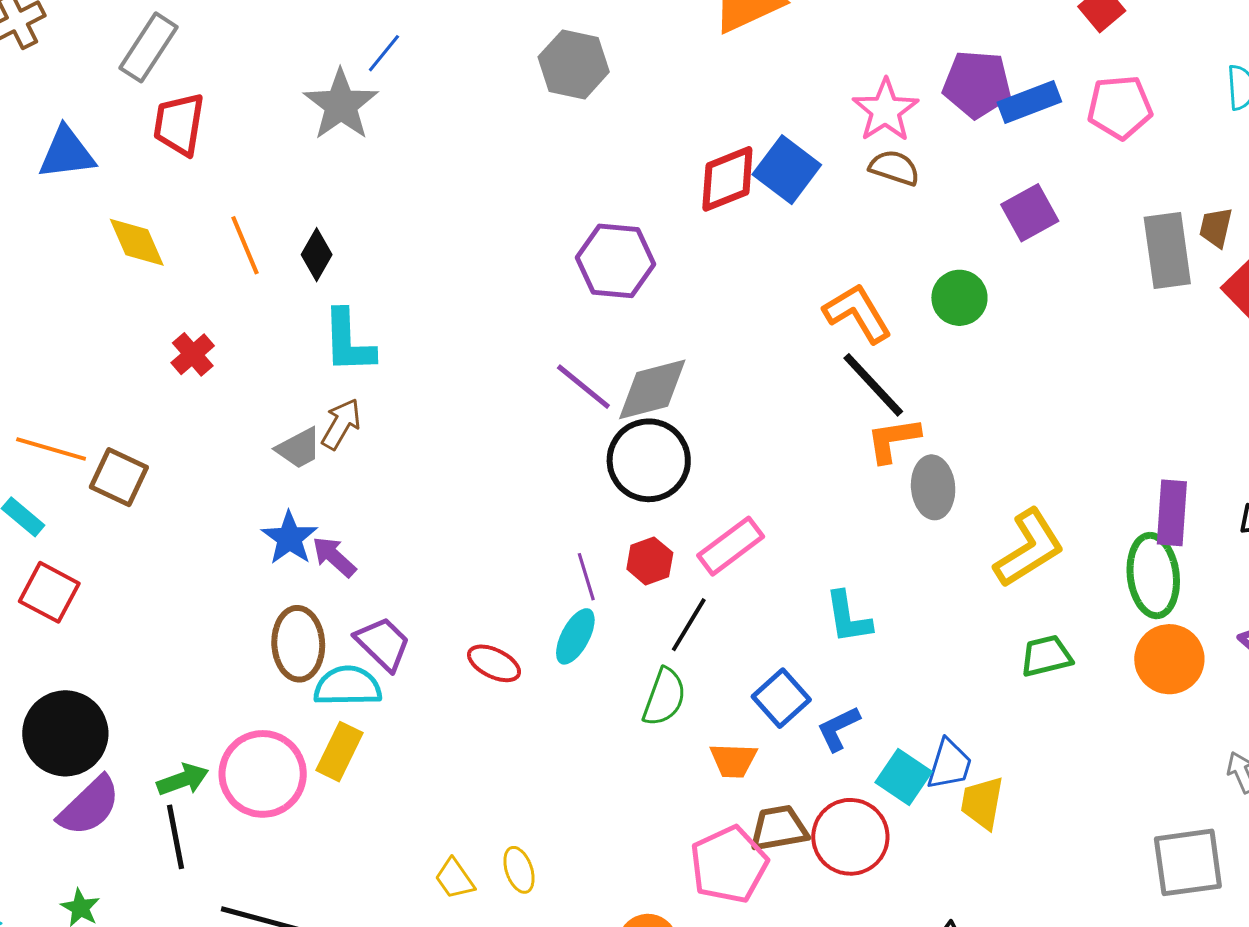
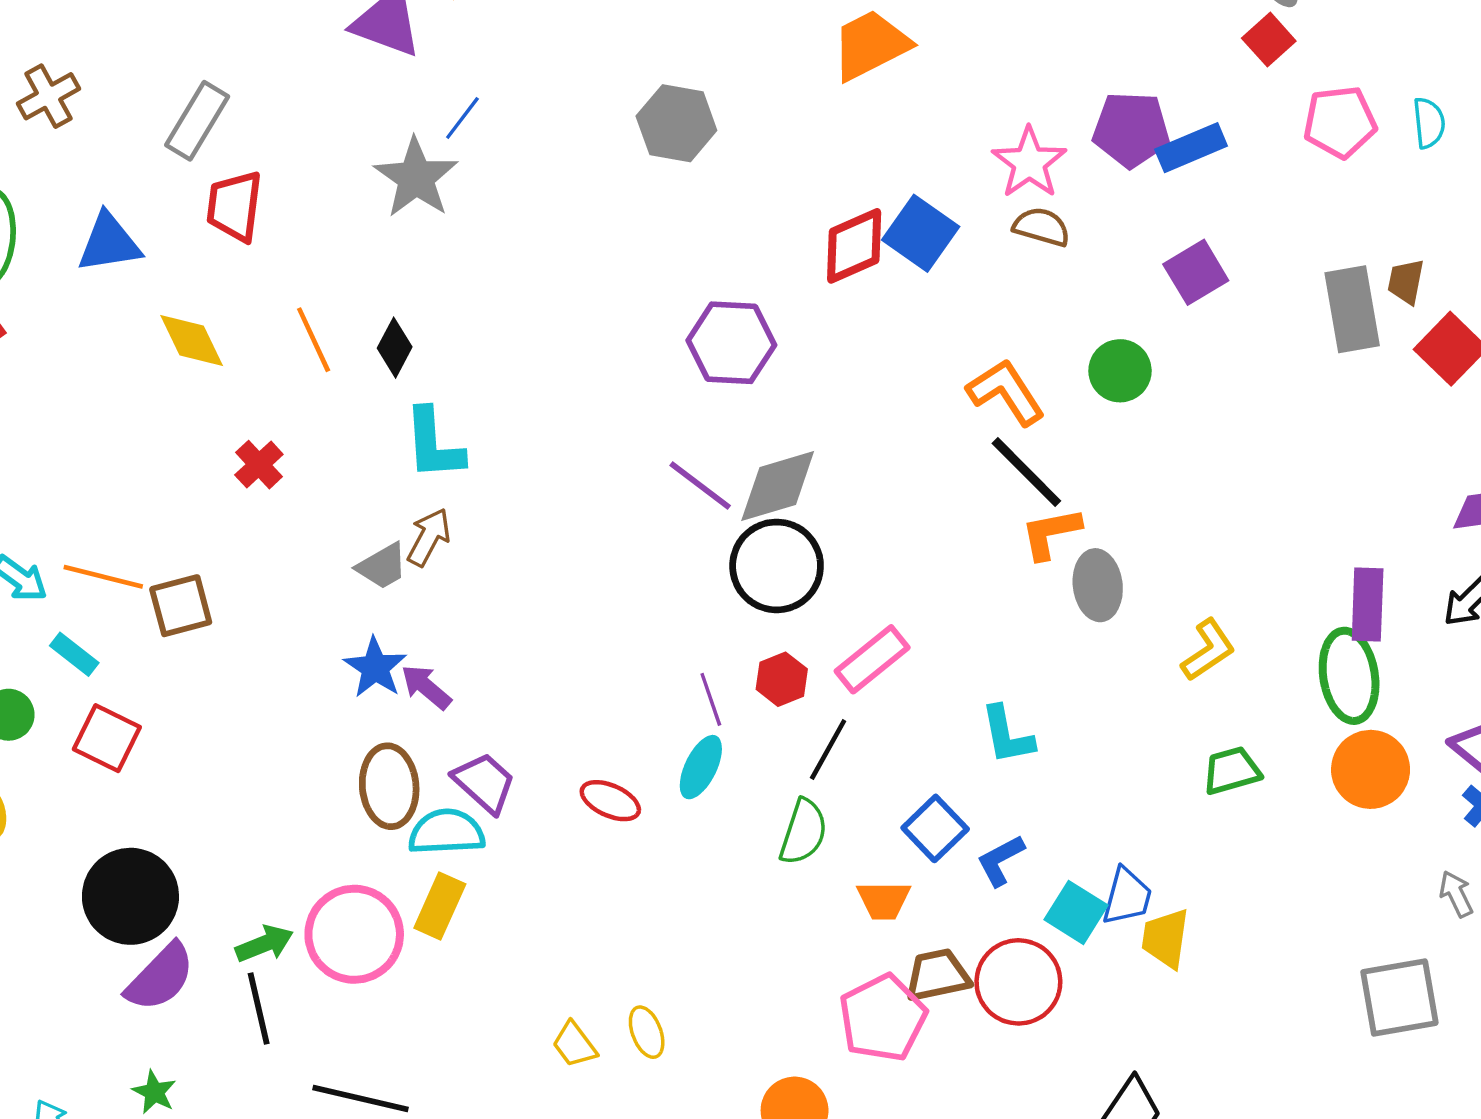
pink pentagon: (1120, 107) -> (1340, 122), moved
brown square: (119, 477) -> (181, 606), turned -38
yellow L-shape: (1029, 548) -> (1208, 650), size x0.7

